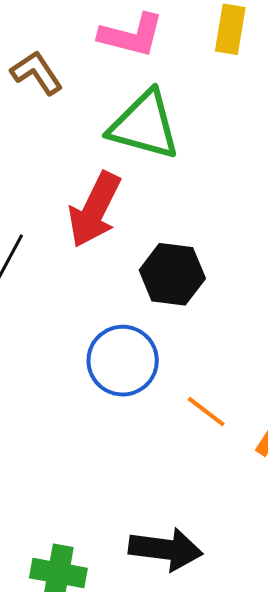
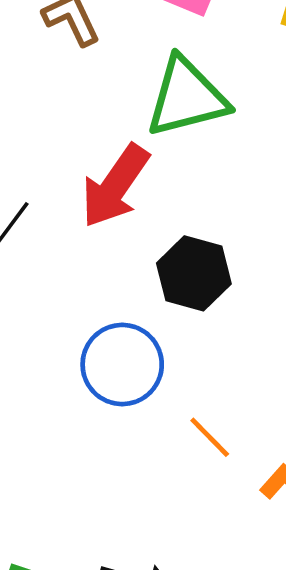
green triangle: (144, 125) -> (187, 97), turned -38

